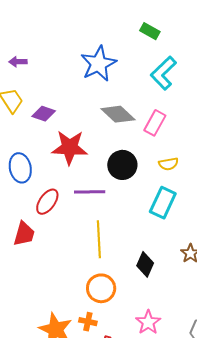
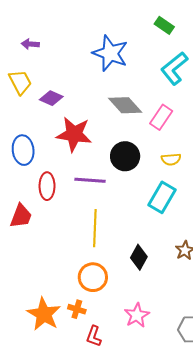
blue star: (98, 64) -> (110, 53), turned -30
red ellipse: (47, 202) -> (47, 186), turned -40

